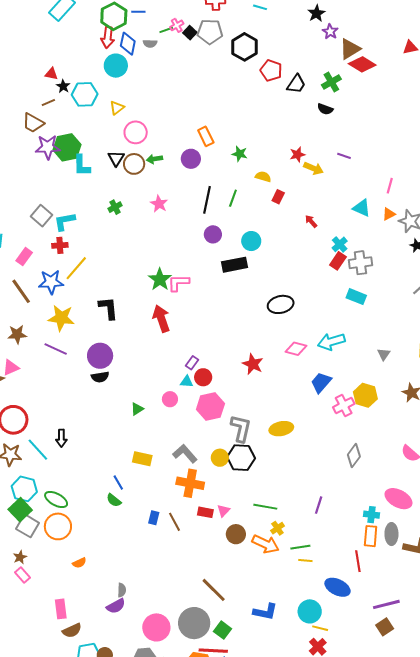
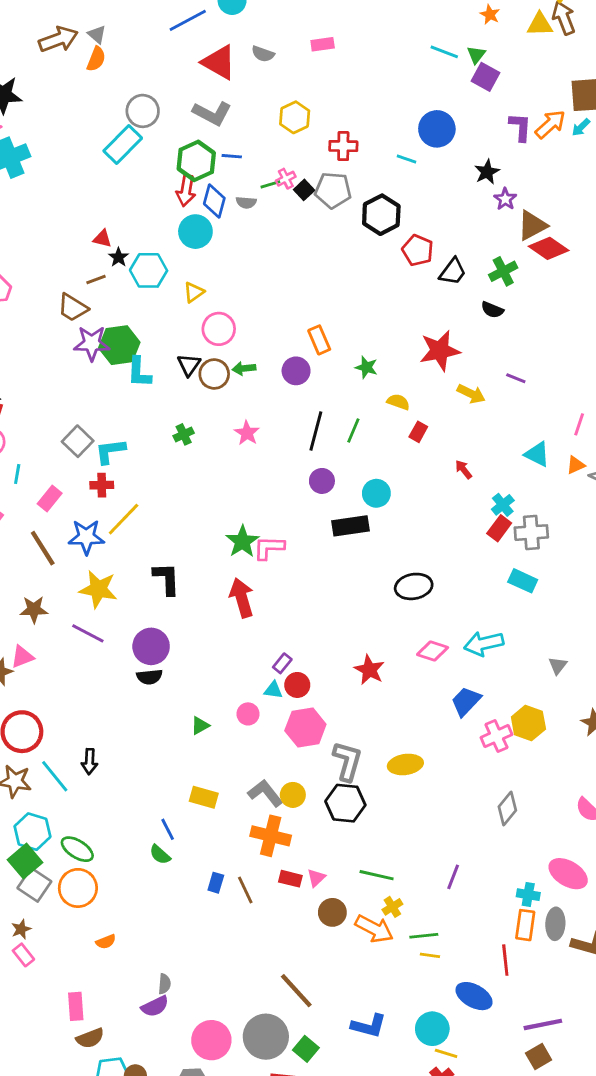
red star: (297, 155) -> (440, 351), moved, size x1.8
yellow circle: (220, 458) -> (293, 795), moved

